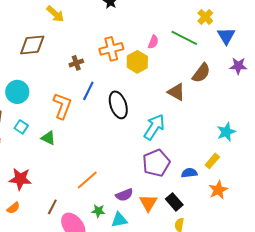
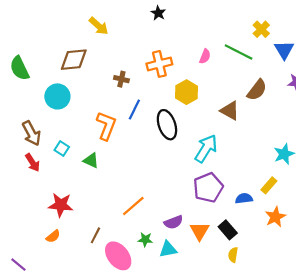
yellow hexagon: (137, 62) -> (186, 92), moved
brown cross: (76, 63) -> (121, 79), turned 32
cyan circle: (17, 92) -> (57, 96), moved

